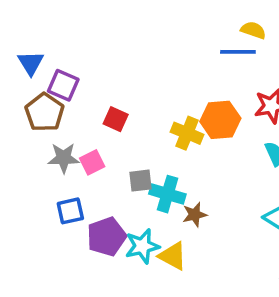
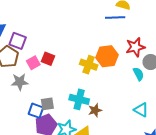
pink square: (92, 162) -> (33, 63), moved
gray square: (140, 181) -> (47, 104), moved
blue square: (70, 211) -> (36, 111), moved, turned 35

